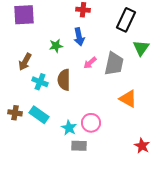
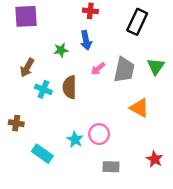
green triangle: (141, 48) -> (156, 66), moved
cyan rectangle: (39, 115) -> (42, 154), moved
gray rectangle: (79, 146) -> (111, 167), moved

